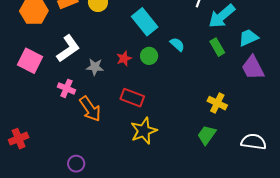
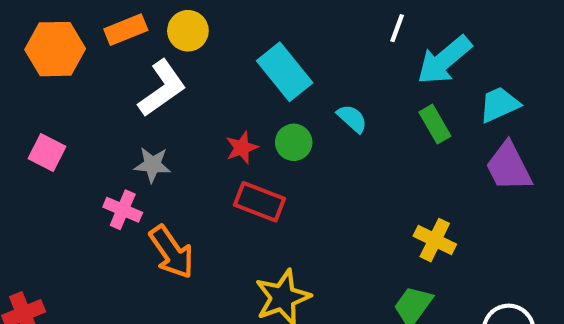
white L-shape: (68, 48) -> (162, 88), moved
pink square: (30, 61) -> (47, 153), size x0.7
gray star: (95, 67) -> (152, 165), moved
red rectangle: (132, 98) -> (259, 202), moved

